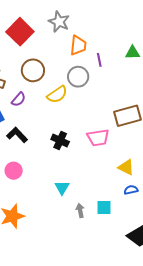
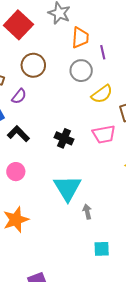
yellow semicircle: (57, 94) -> (102, 94), moved
cyan triangle: (62, 188) -> (67, 188), size x1.8
cyan square: (104, 207) -> (102, 249), moved

